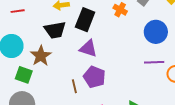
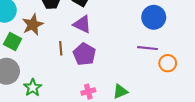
brown line: (74, 86) -> (61, 48), moved

